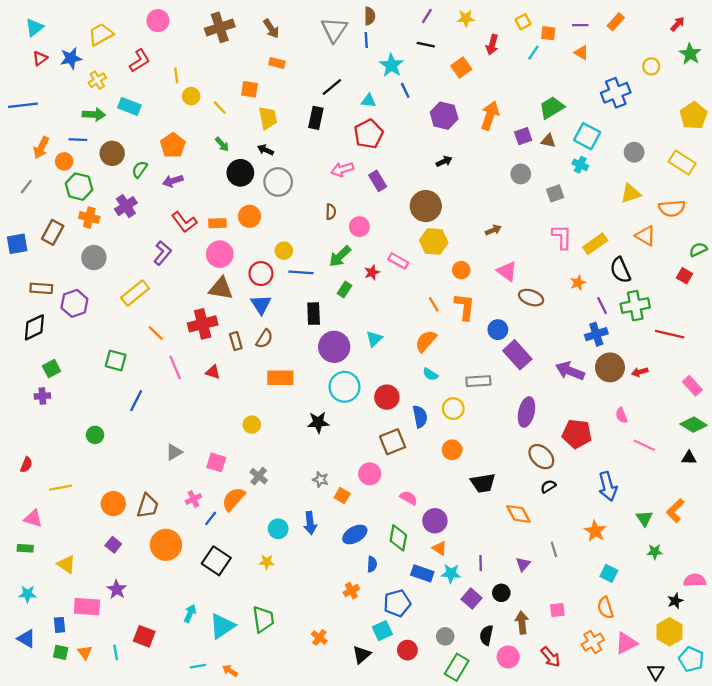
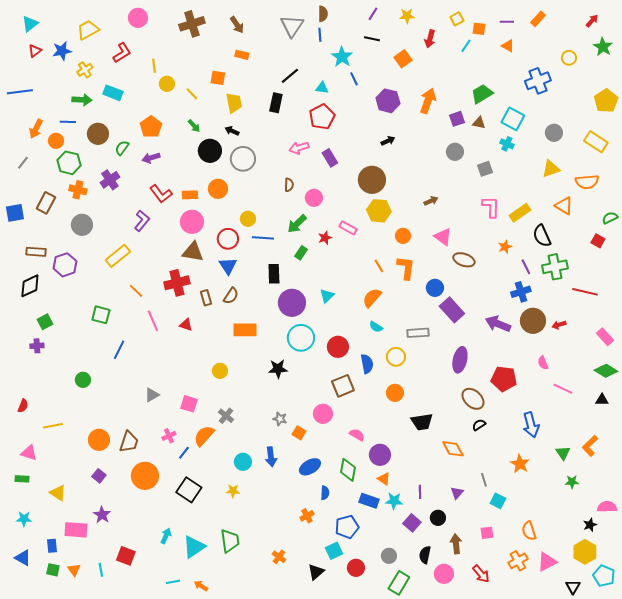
cyan square: (609, 573) -> (498, 501), moved

